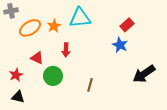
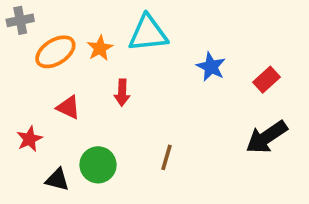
red rectangle: (127, 25) -> (267, 80), moved
blue star: (120, 45) -> (211, 67), moved
green circle: (53, 76) -> (98, 165), moved
black triangle: (18, 97) -> (57, 180), moved

